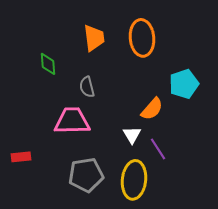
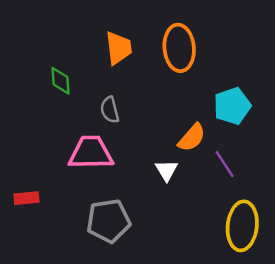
purple line: (158, 149) -> (225, 164), moved
yellow ellipse: (134, 180) -> (242, 226), moved

